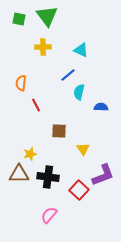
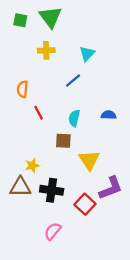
cyan triangle: (81, 50) -> (87, 54), turned 49
cyan semicircle: (79, 92) -> (74, 118), moved
yellow triangle: (83, 149) -> (89, 160), size x1.5

